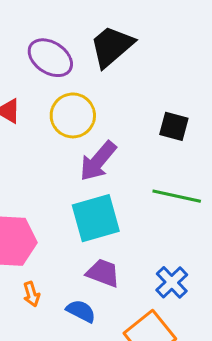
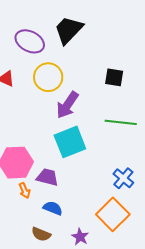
purple trapezoid: (103, 273) -> (47, 177), moved
orange arrow: (31, 294) -> (25, 190), moved
blue semicircle: (81, 311) -> (53, 208), moved

